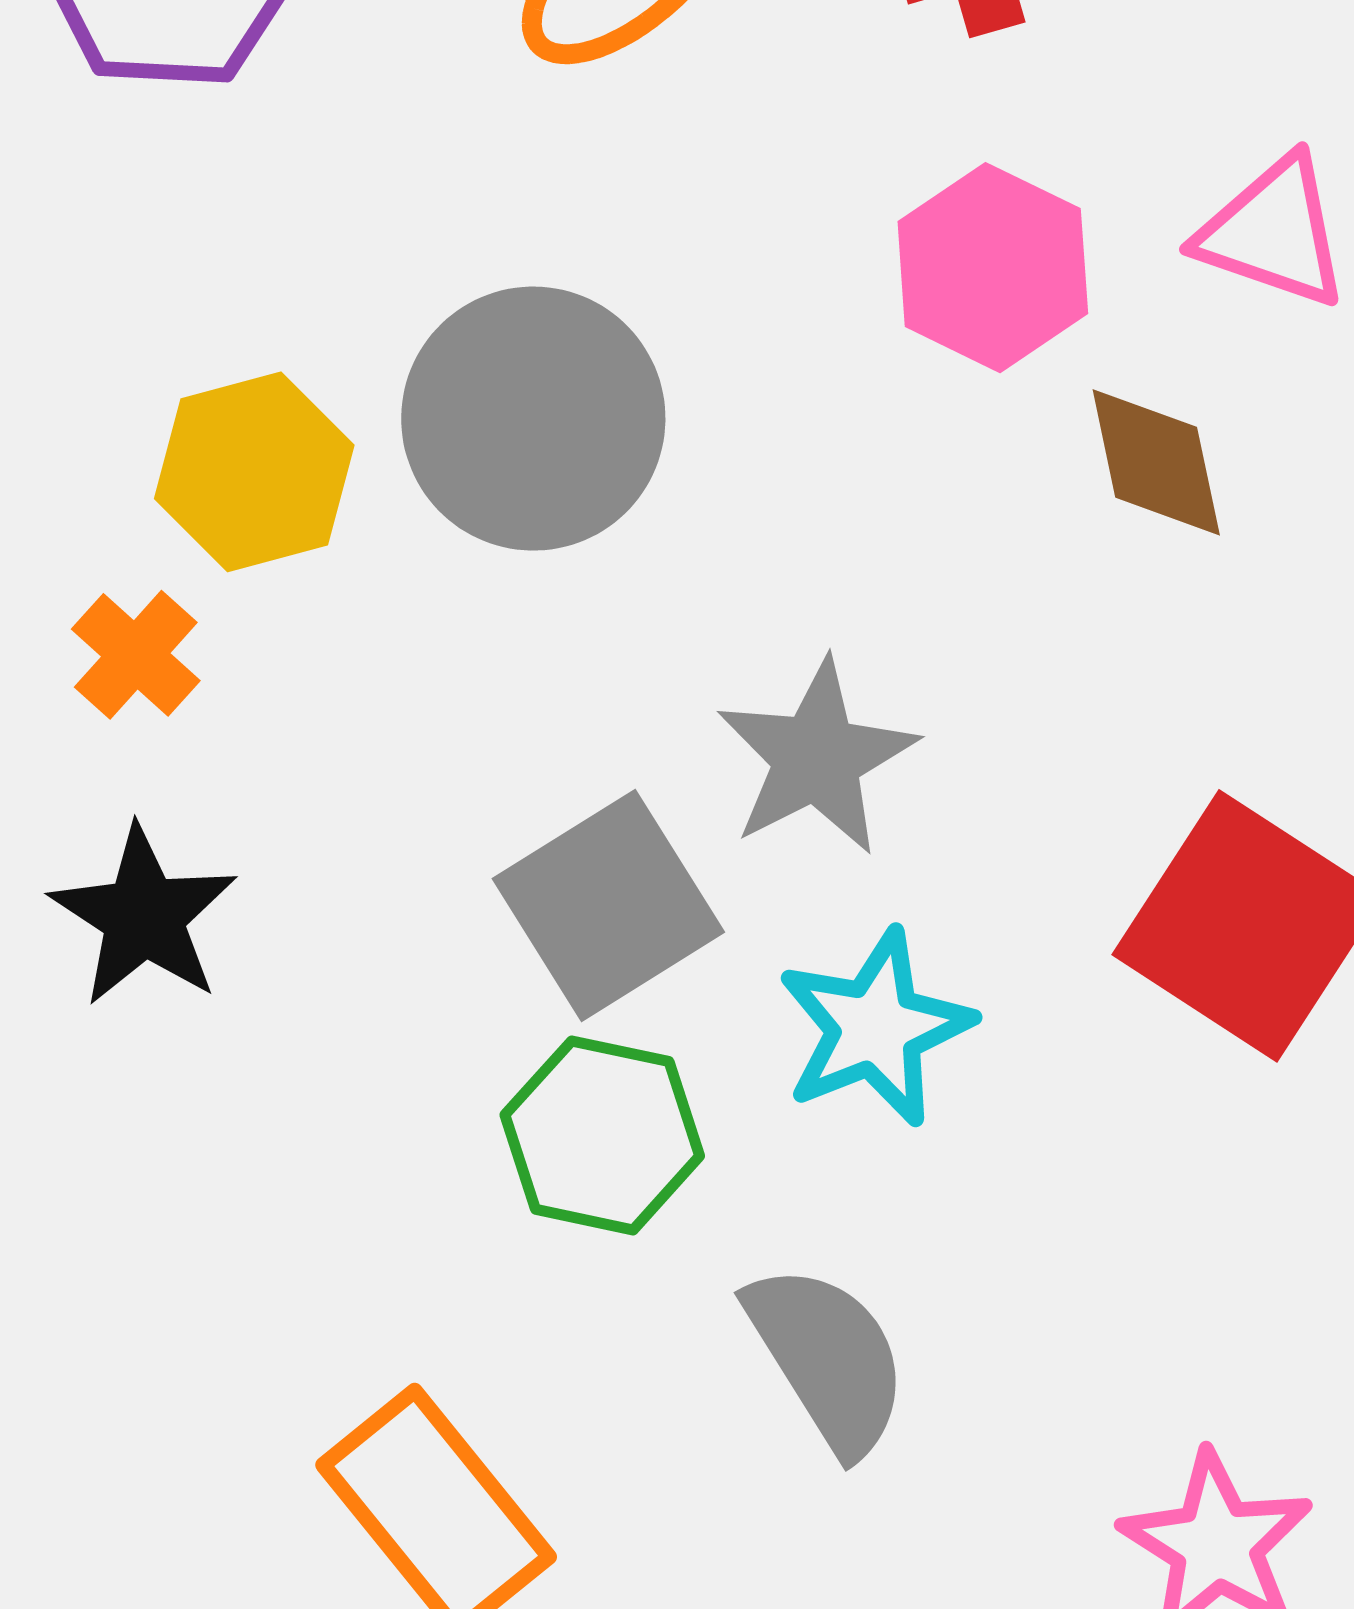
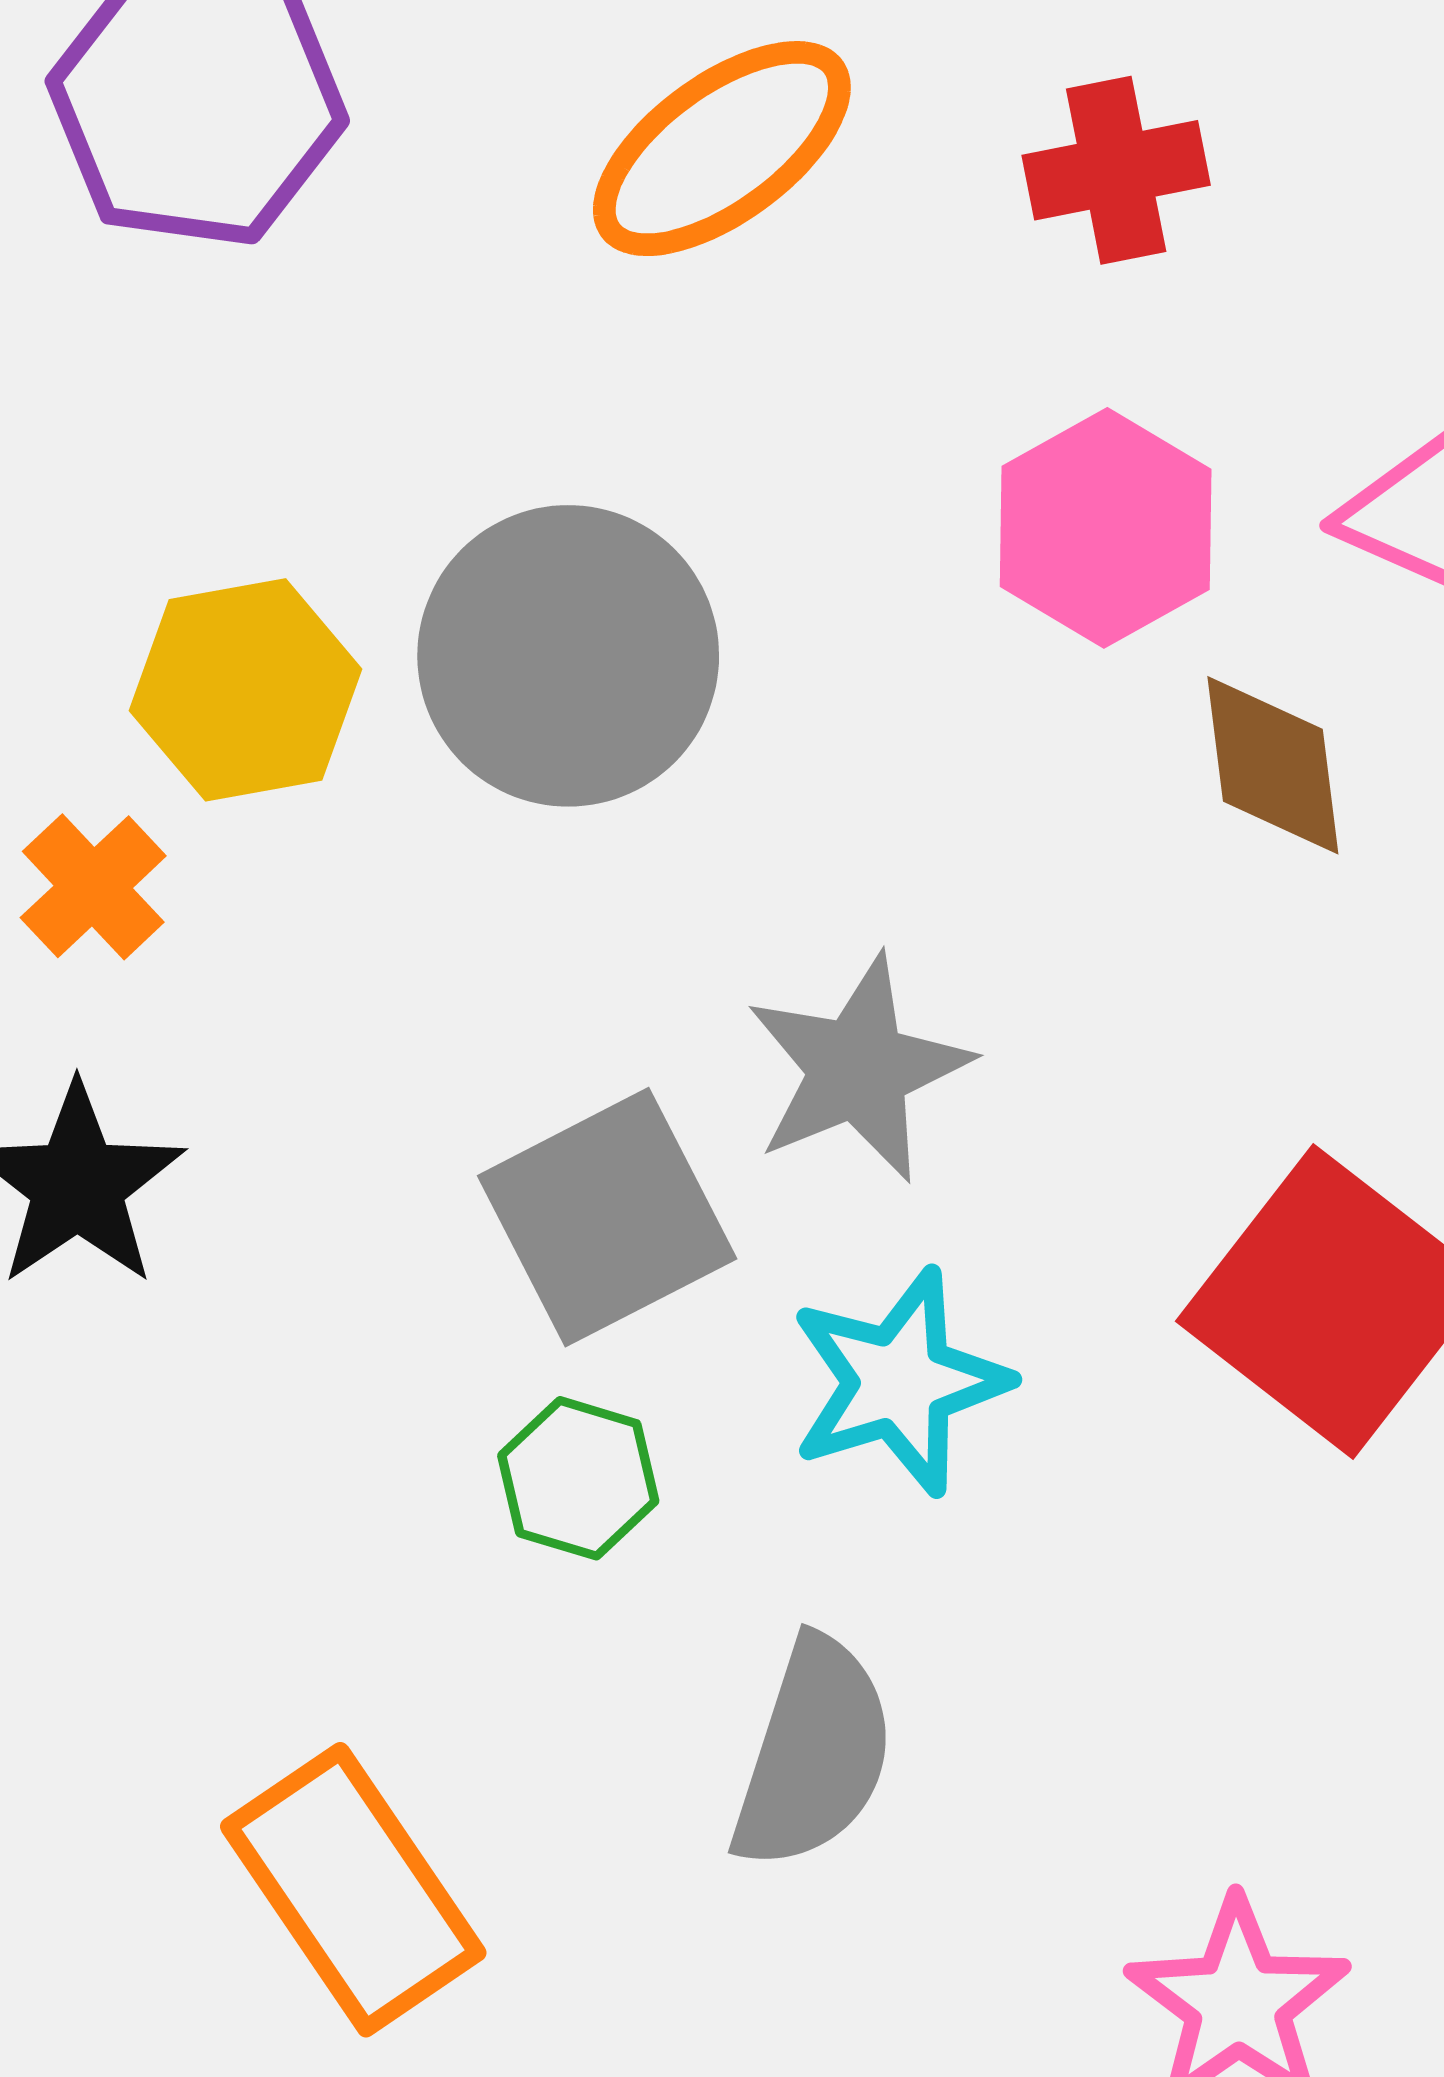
green hexagon: (602, 1135) -> (578, 1478), size x0.7
gray semicircle: (828, 1358) -> (813, 1754), turned 45

